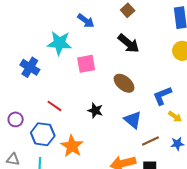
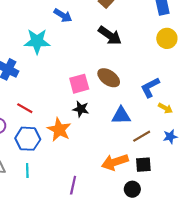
pink square: (86, 64) -> (79, 84), moved
red line: (54, 106) -> (25, 108), moved
blue triangle: (133, 120) -> (121, 115), turned -36
orange star: (72, 146) -> (59, 130), moved

